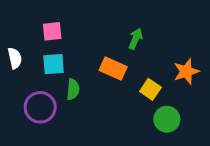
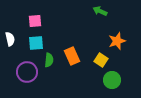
green arrow: (136, 39) -> (100, 11), moved, turned -88
orange rectangle: (113, 69) -> (72, 56), moved, turned 42
orange star: (186, 72) -> (117, 41), moved

